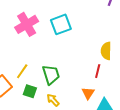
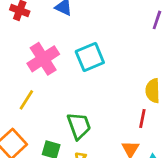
yellow line: (22, 71) -> (26, 100), moved

